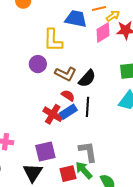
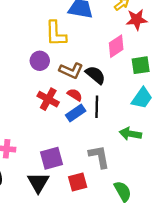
pink diamond: (103, 32) -> (116, 46), moved
black semicircle: (87, 78) -> (95, 75), turned -90
red cross: (53, 114) -> (48, 99), moved
green arrow: (84, 170) -> (130, 134), moved, turned -36

